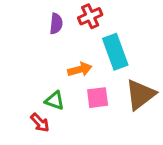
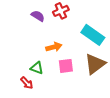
purple semicircle: (56, 24) -> (38, 16), turned -64
cyan rectangle: (115, 52) -> (93, 35), moved, turned -35

